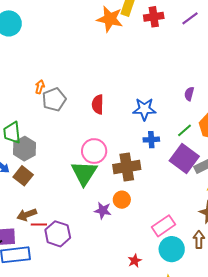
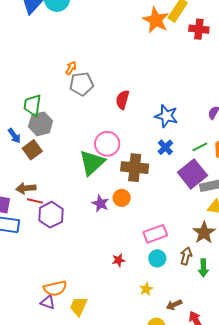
blue cross: (151, 140) -> (165, 147), turned 35
cyan circle: (172, 249) -> (157, 258), size x0.7

